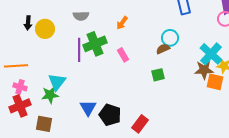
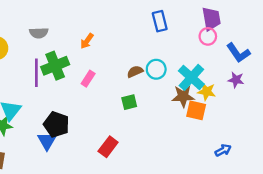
cyan circle: (170, 38) -> (156, 69), moved
pink rectangle: (123, 55) -> (88, 79), turned 64
black pentagon: (110, 115) -> (56, 124), moved
red rectangle: (140, 124) -> (108, 147), moved

